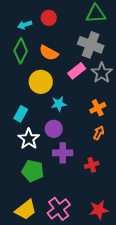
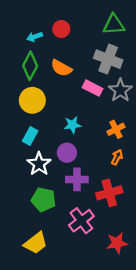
pink rectangle: (77, 71) -> (93, 88), turned 66
yellow circle: (41, 82) -> (32, 100), moved
red cross: (92, 165) -> (109, 193), size x1.6
pink cross: (59, 209) -> (81, 221), moved

